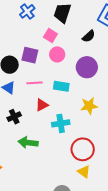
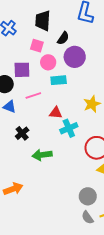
black semicircle: (89, 36) -> (63, 38), moved
purple circle: (87, 67) -> (75, 57), moved
cyan rectangle: (61, 86) -> (59, 80), moved
red triangle: (42, 105) -> (56, 113), moved, turned 48

